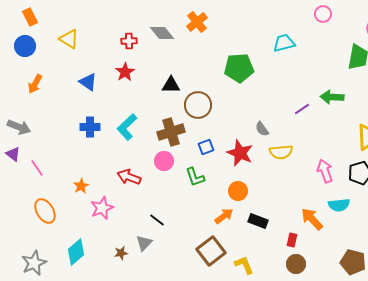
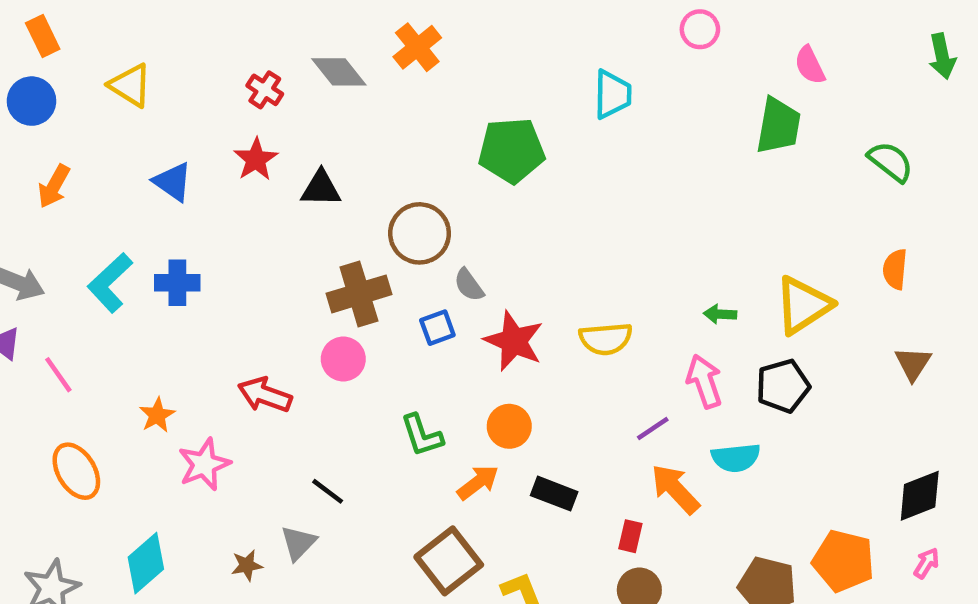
red cross: (129, 41) -> (265, 90), turned 35
cyan trapezoid: (284, 43) -> (612, 94), turned 105
black triangle: (171, 85) -> (321, 189), moved
green arrow: (332, 97) -> (720, 314), moved, size x0.6
purple line: (302, 109) -> (653, 429), moved
cyan L-shape: (127, 127) -> (110, 283), moved
gray semicircle: (262, 129) -> (469, 285), moved
green L-shape: (195, 177) -> (422, 435), moved

